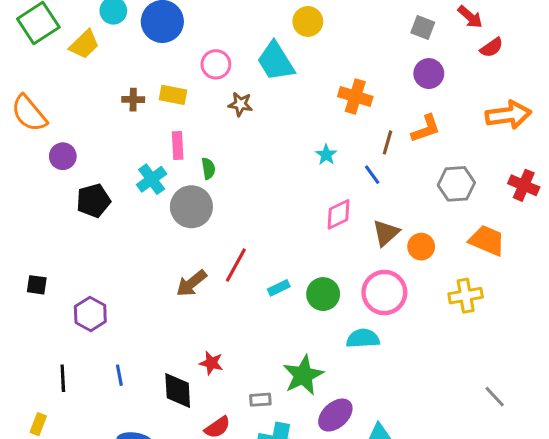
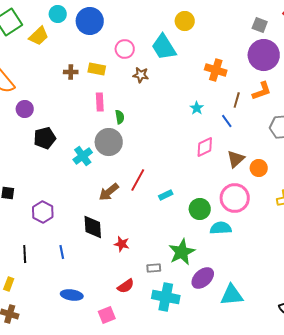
purple circle: (429, 74) -> (264, 55), size x1.6
cyan cross: (152, 179) -> (83, 156), moved
green circle: (323, 294) -> (200, 209), moved
black diamond: (178, 391) -> (93, 227), moved

